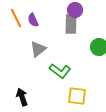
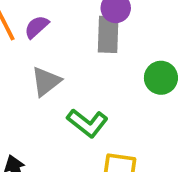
purple semicircle: (33, 20) -> (37, 27), turned 72

